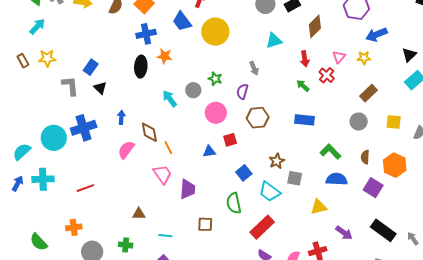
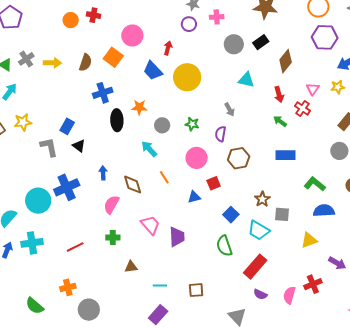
blue cross: (146, 34) -> (103, 93), moved
cyan triangle: (274, 41) -> (246, 80), turned 36
gray circle: (193, 90) -> (162, 125), moved
orange line: (168, 148) -> (164, 177), moved
brown square: (205, 224) -> (196, 290), moved
green cross: (126, 245) -> (113, 237), moved

